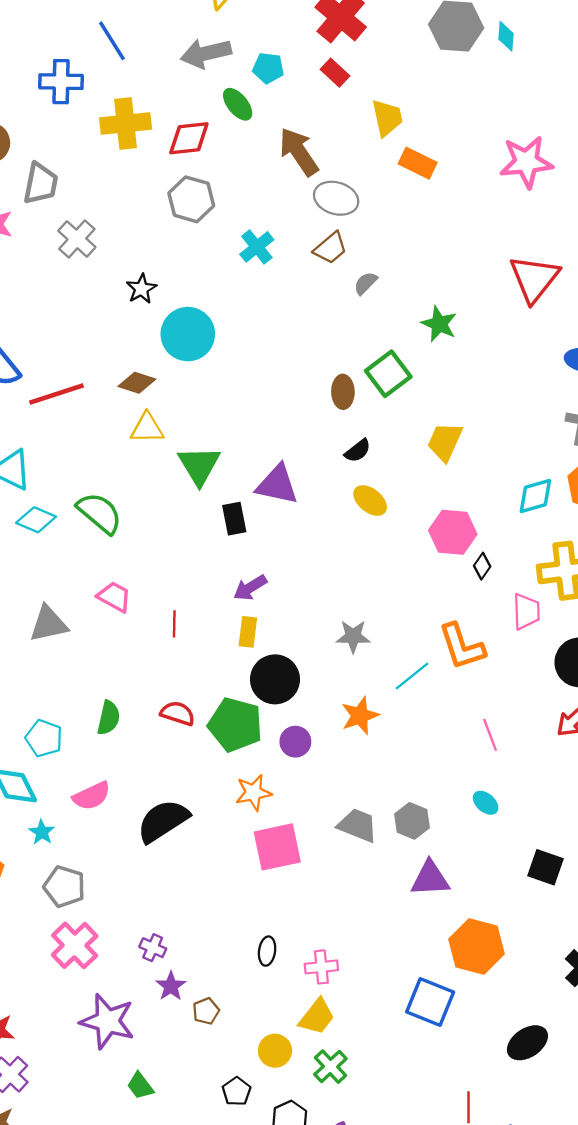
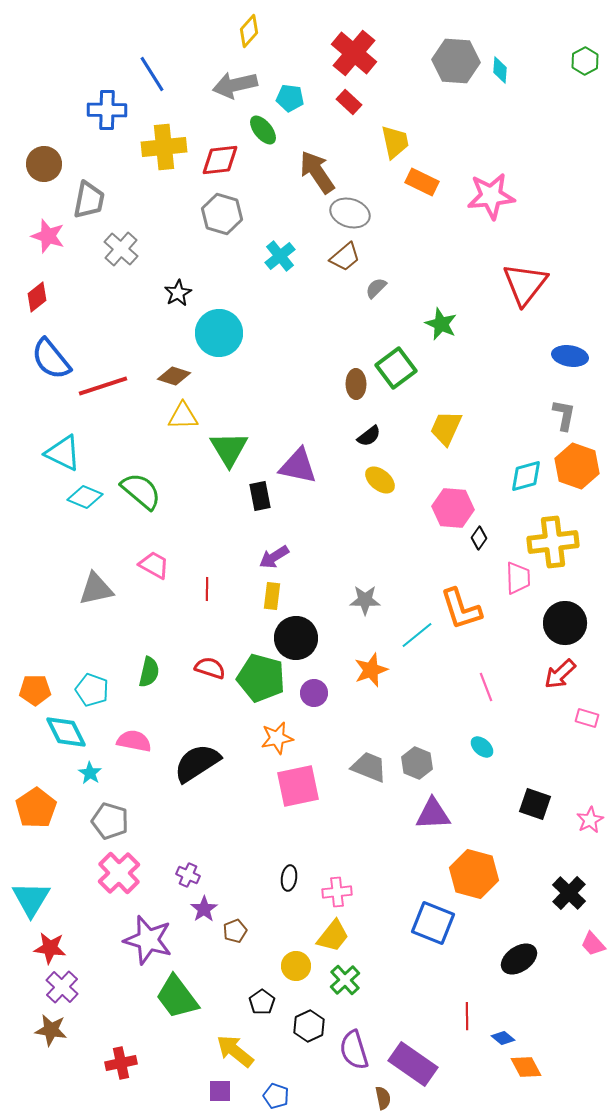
pink star: (526, 162) -> (491, 196), moved
pink semicircle: (92, 796) -> (134, 741), turned -144
green trapezoid: (140, 1086) -> (177, 997), size x1.8

